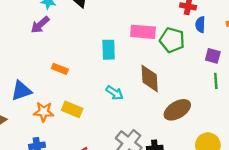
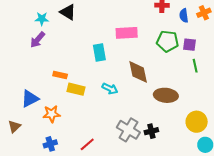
blue semicircle: (200, 25) -> (184, 16), moved
green pentagon: (172, 40) -> (168, 41), moved
yellow rectangle: (72, 109) -> (76, 89), moved
brown ellipse: (177, 110) -> (166, 95), turned 45

